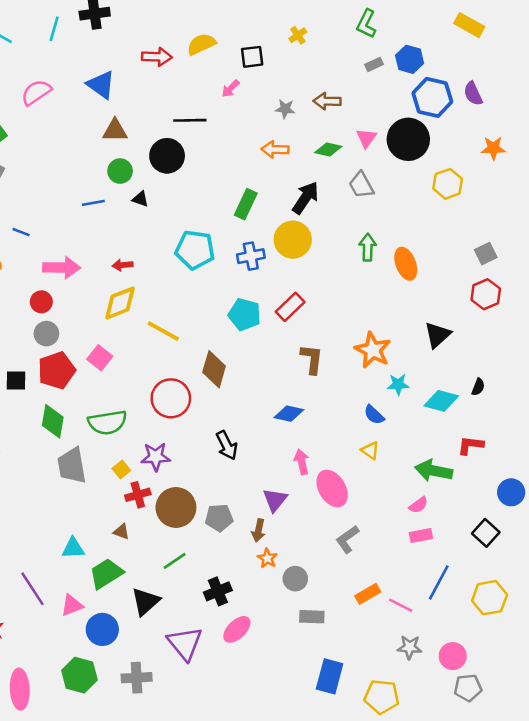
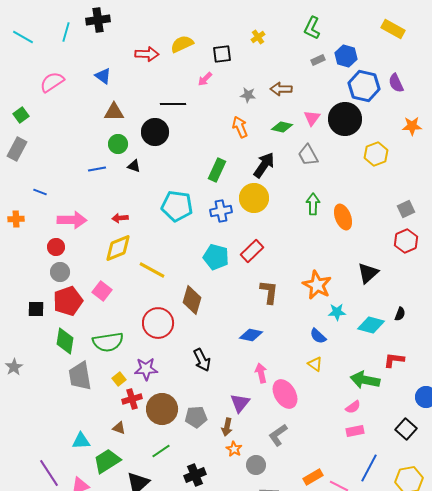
blue triangle: (101, 85) -> (103, 76), size x0.7
orange arrow: (275, 149) -> (240, 127), turned 65
gray L-shape: (347, 539) -> (278, 435), moved

